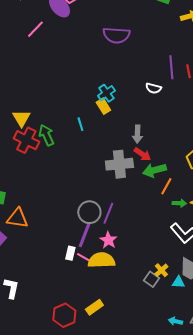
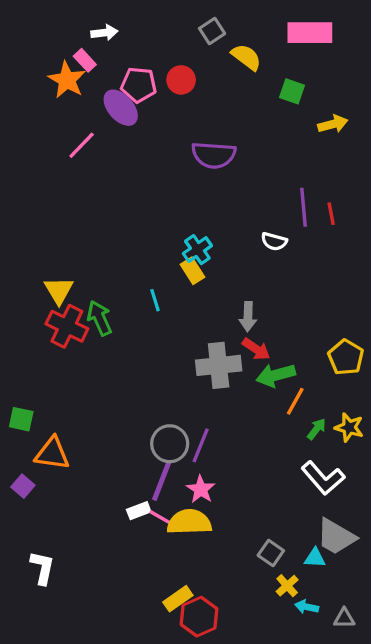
green arrow: (179, 203) -> (316, 429), turned -56
white rectangle: (70, 253) -> (139, 511), turned 56
yellow cross: (161, 270) -> (287, 586), moved
red hexagon: (64, 315) -> (199, 617), moved
cyan arrow: (175, 321) -> (307, 607), moved

